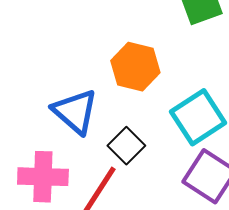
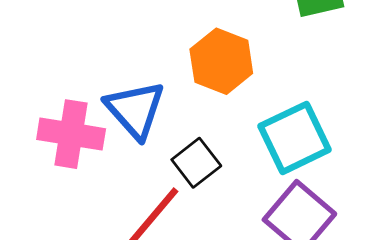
pink cross: (43, 177) -> (71, 134), moved

